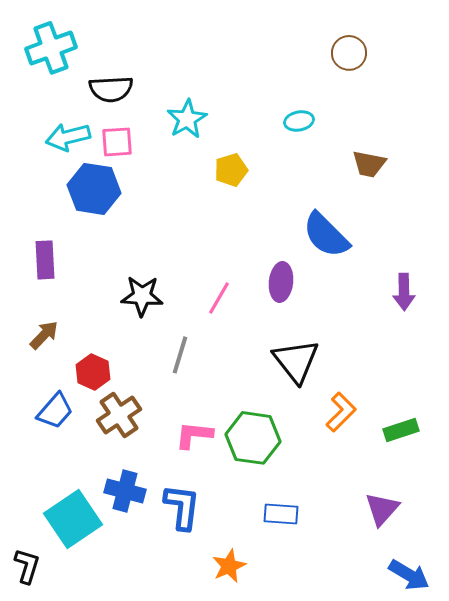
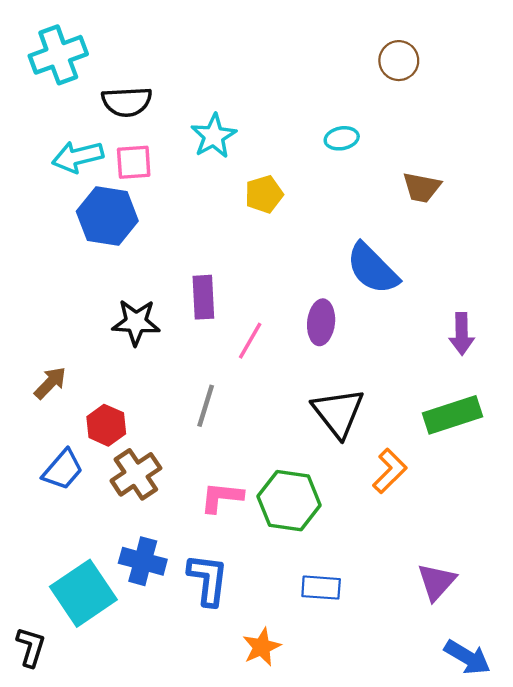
purple rectangle: (45, 260) -> (203, 297), moved
black star: (142, 296) -> (136, 322), moved
green rectangle: (401, 430) -> (453, 415), moved, size x1.4

